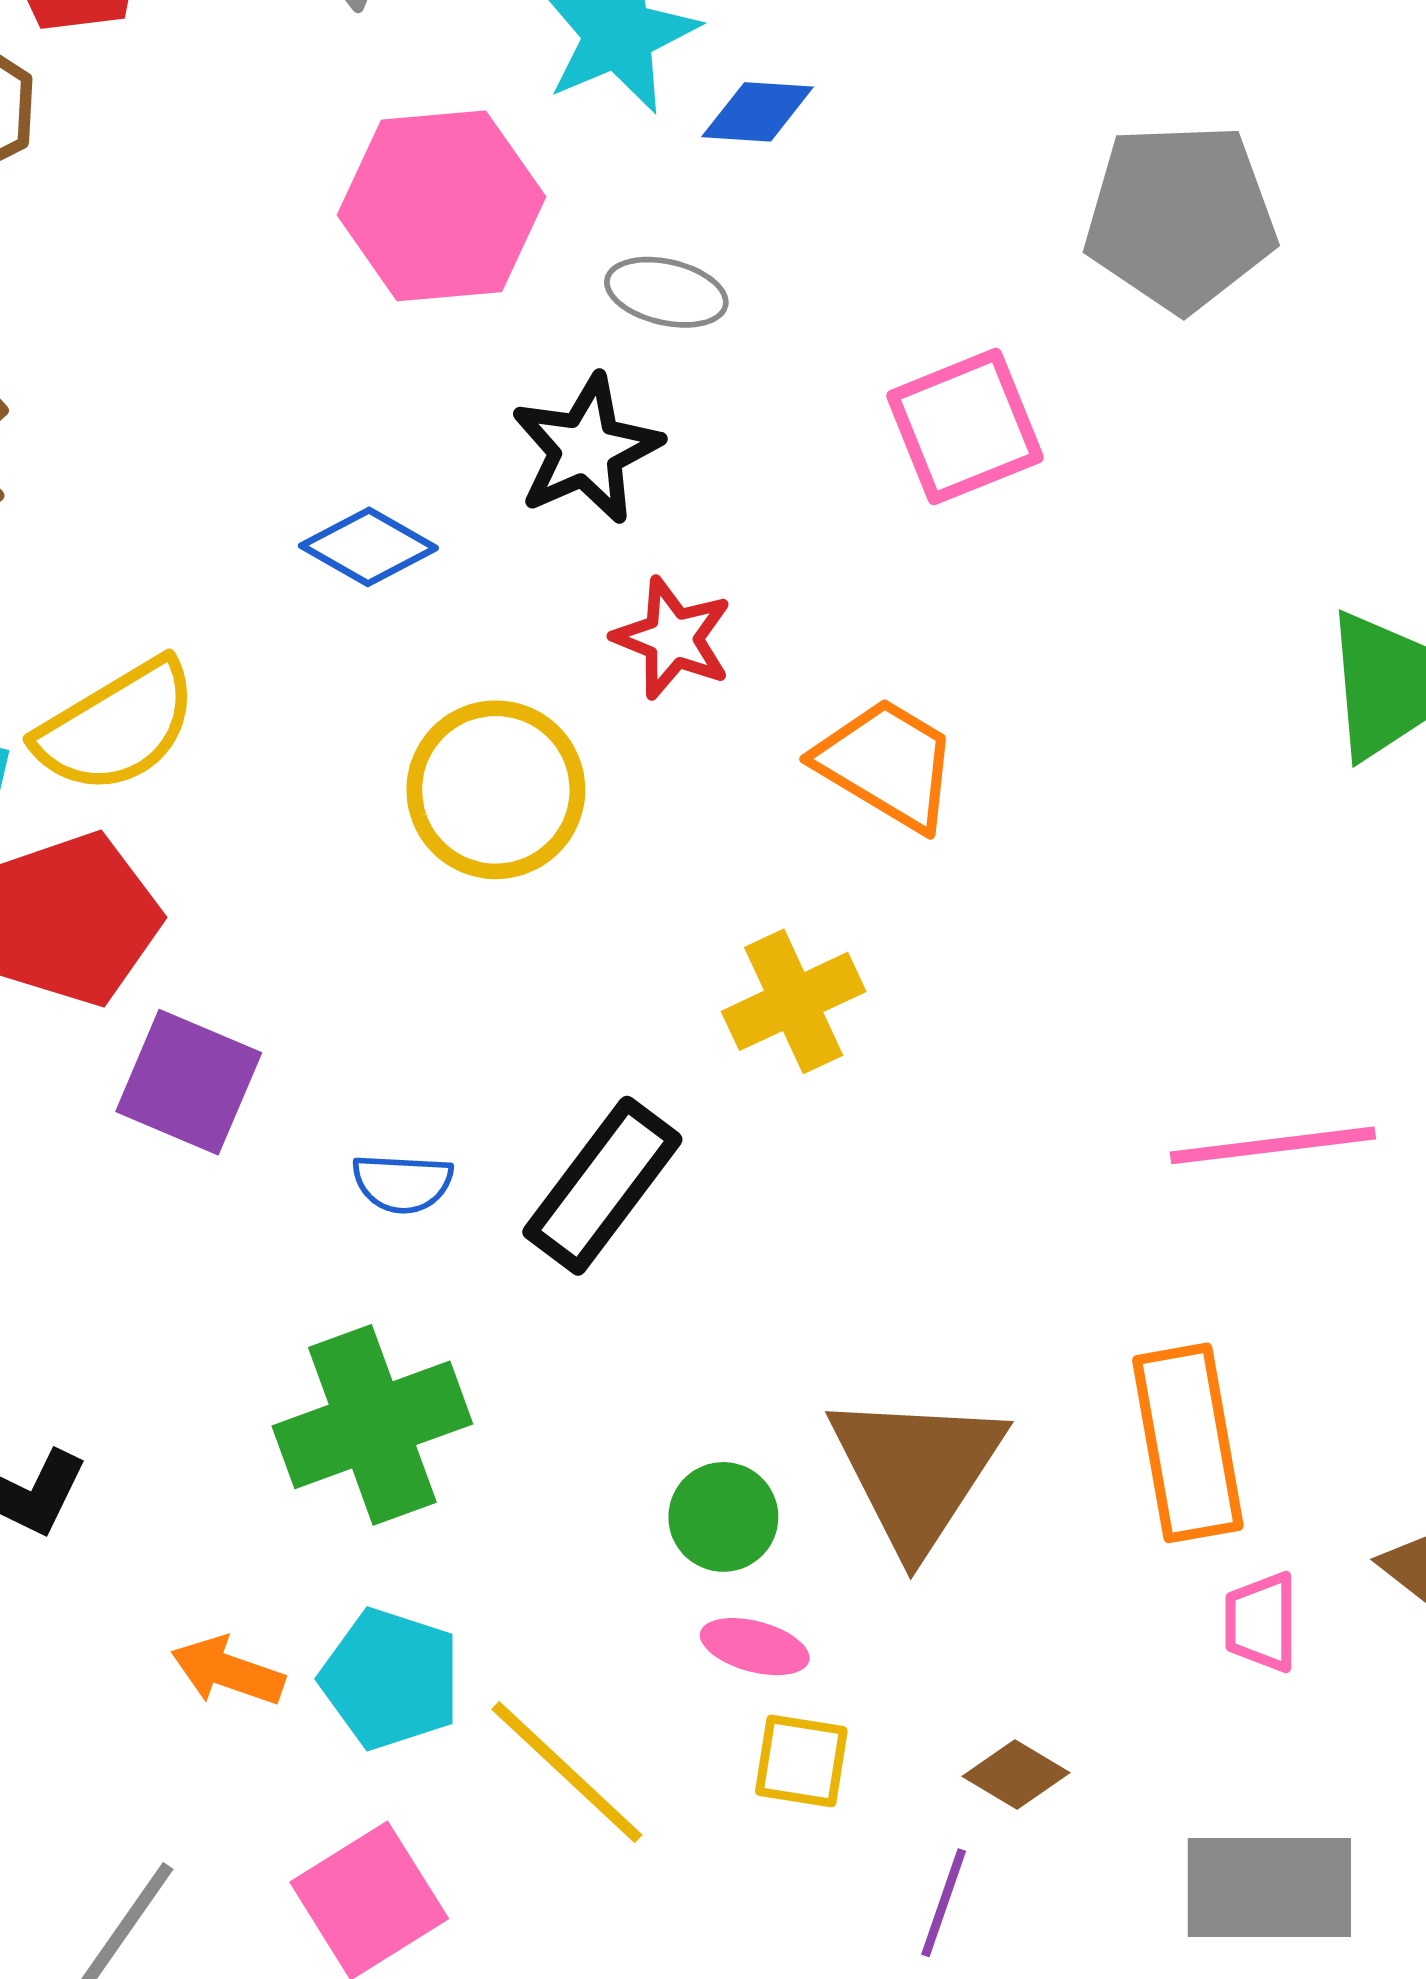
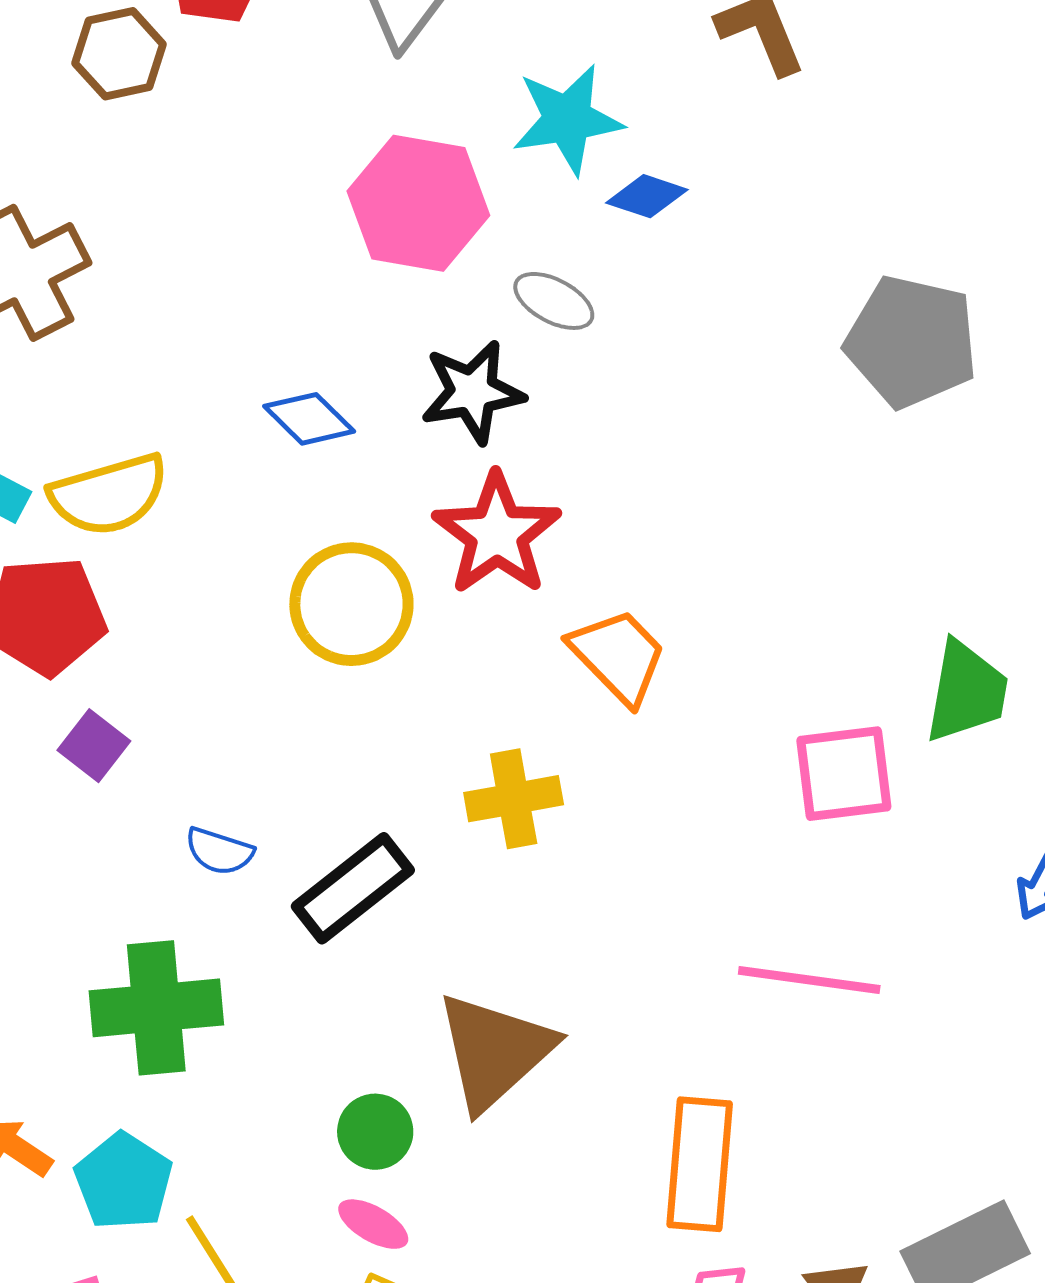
pink square: (965, 427) -> (844, 774), moved
red star: (673, 638) -> (497, 534), size x1.5
purple square: (189, 1082) -> (94, 746), size x0.7
brown triangle: (916, 1471) -> (495, 1051), moved

